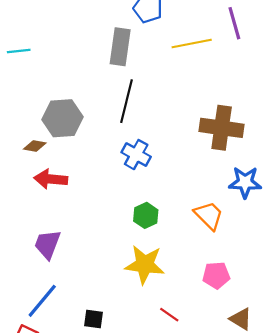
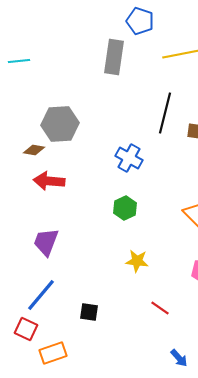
black line: (127, 101) -> (165, 113), moved
green hexagon: (146, 215) -> (125, 208), moved
yellow star: (145, 265) -> (137, 261), size x0.6

